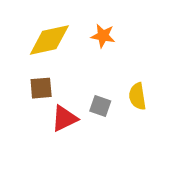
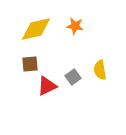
gray square: (100, 106) -> (73, 77), turned 35

